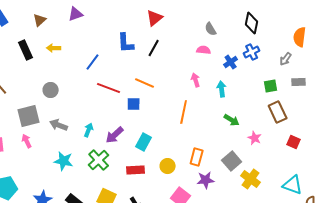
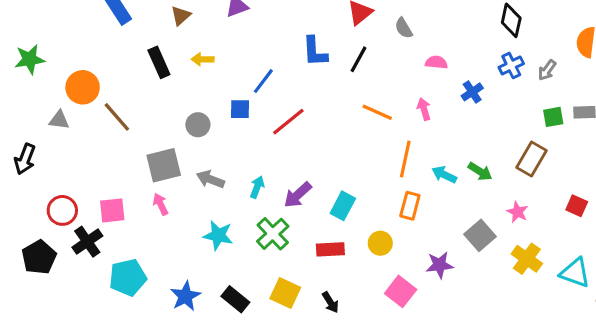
gray semicircle: (211, 29) -> (404, 28), moved
gray arrow: (286, 59) -> (547, 70), moved
blue cross: (231, 62) -> (472, 92), moved
orange line: (145, 83) -> (377, 112), moved
green square: (271, 86) -> (553, 117), moved
red line: (109, 88) -> (288, 122), turned -60
cyan arrow: (222, 89) -> (444, 175), moved, turned -56
blue square: (134, 104) -> (240, 109), moved
brown rectangle: (278, 112) -> (531, 159), moved, turned 55
pink star: (255, 138) -> (517, 212), moved
orange rectangle: (197, 157) -> (410, 206), moved
yellow cross: (251, 179) -> (527, 259), moved

